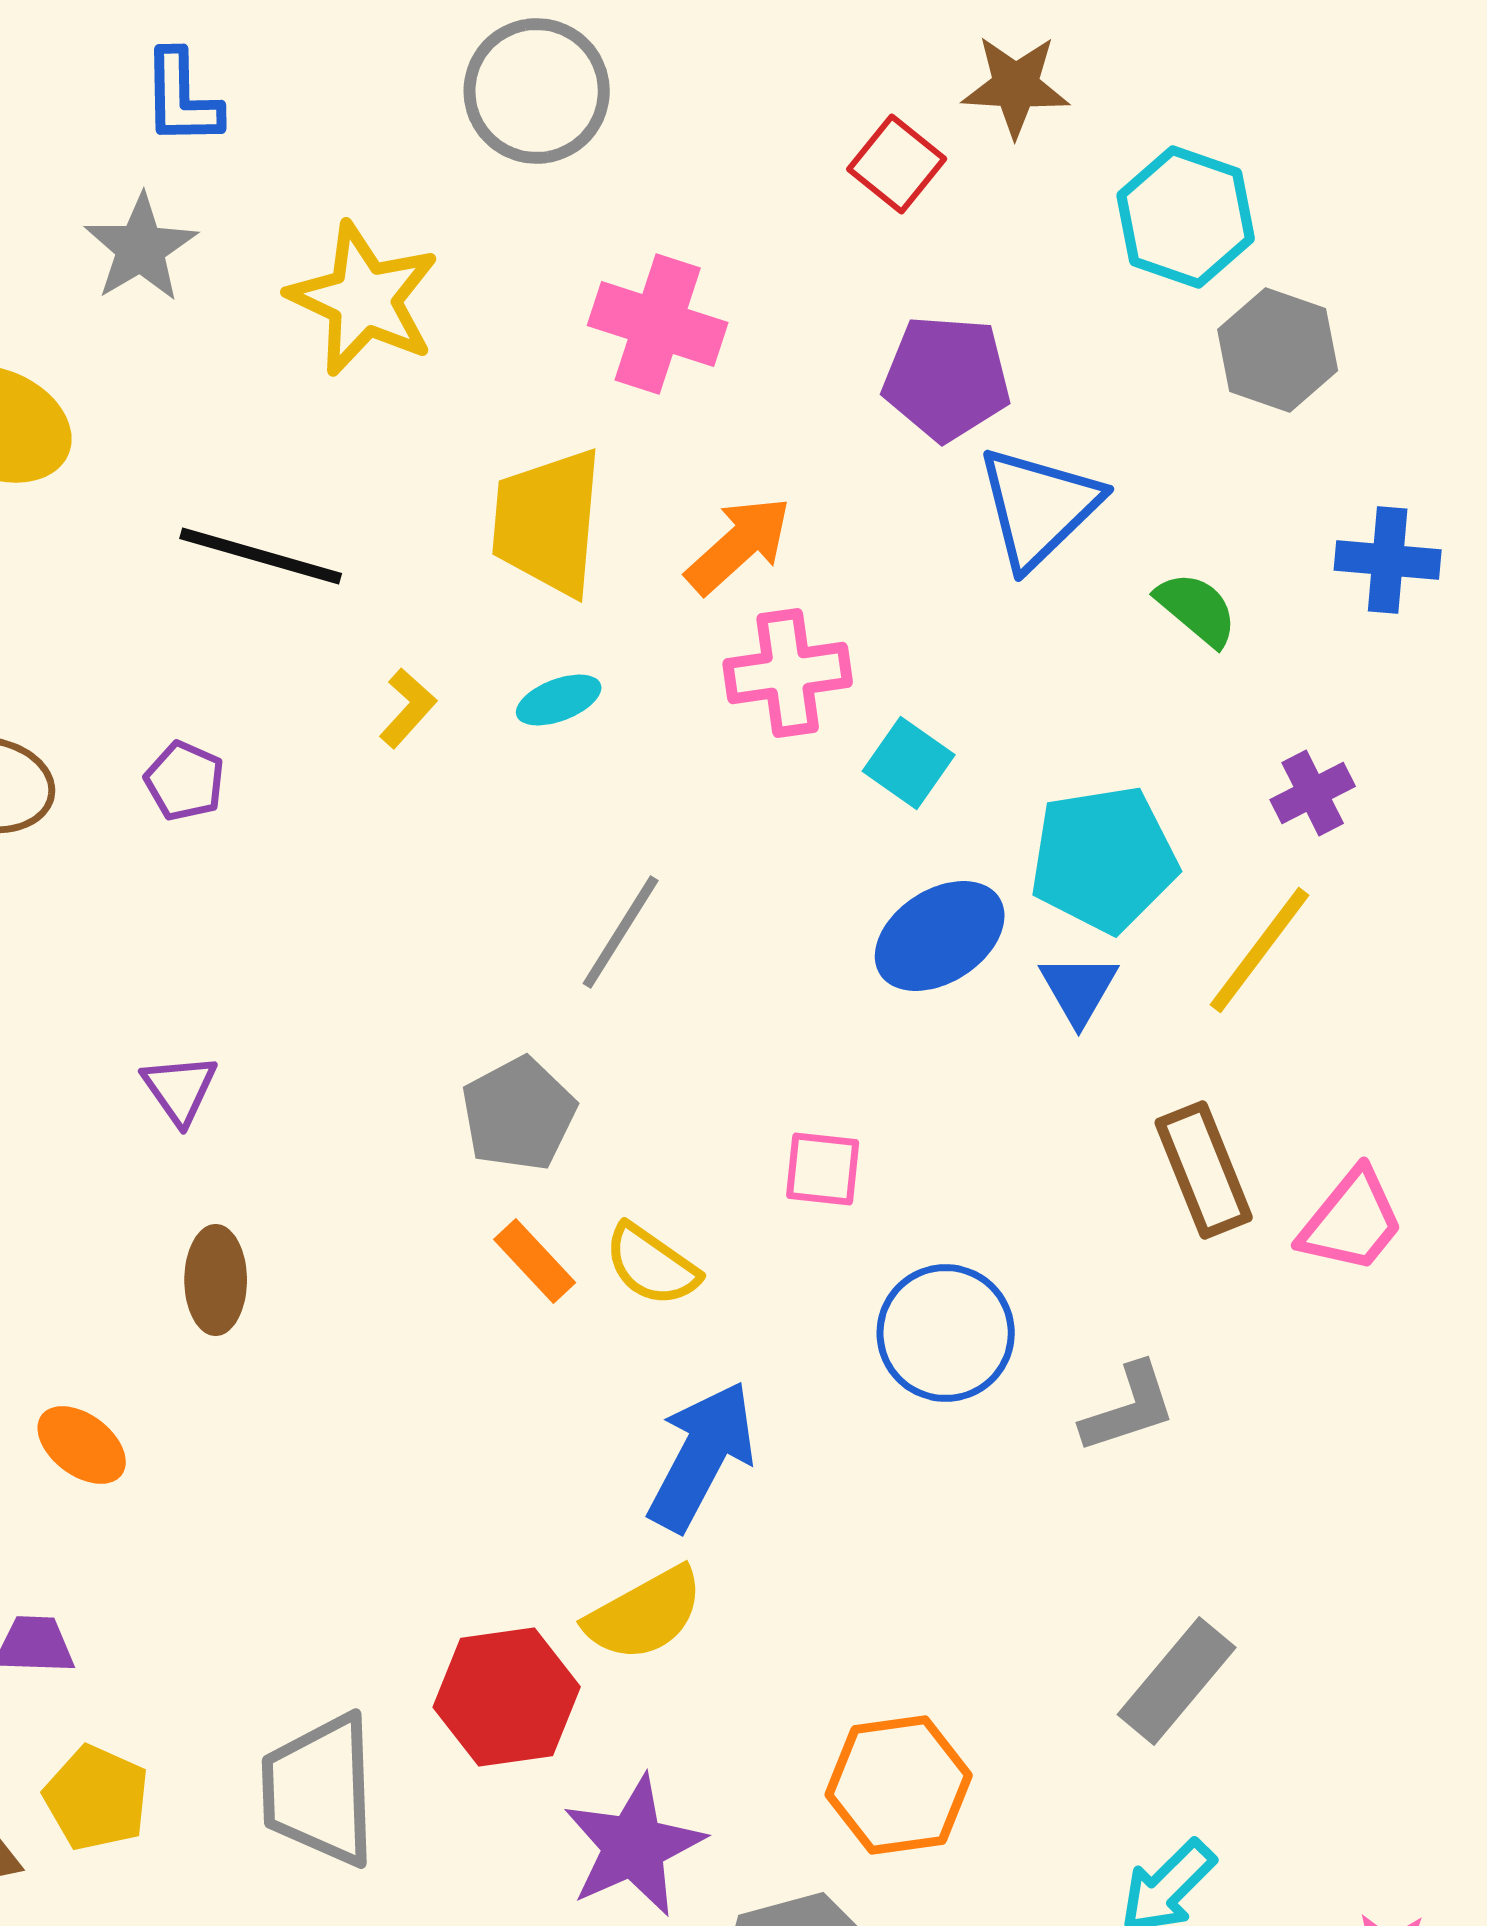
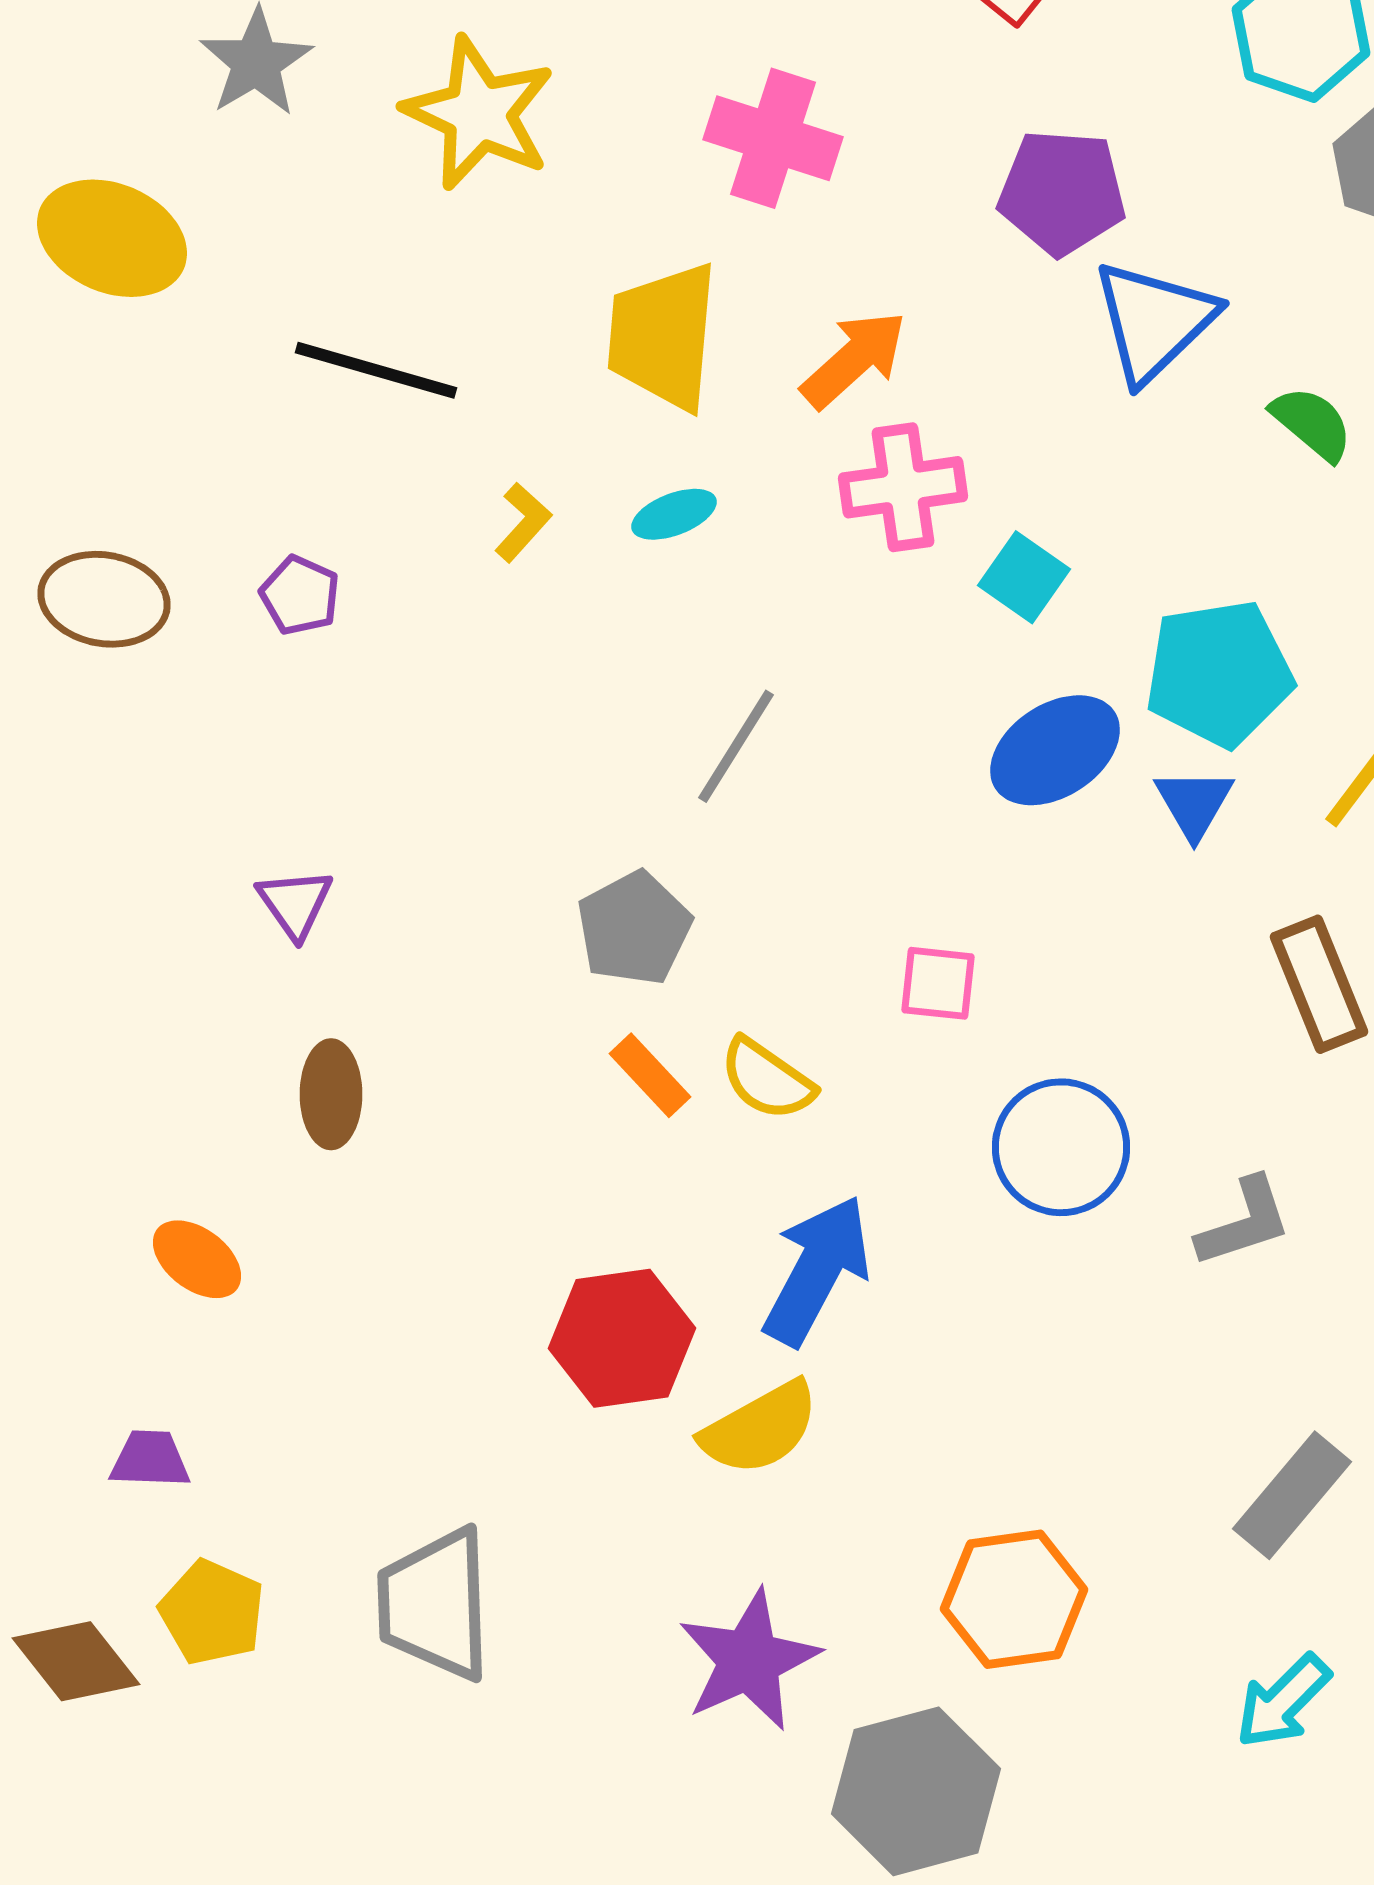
red hexagon: (507, 1697) -> (622, 1338), moved

